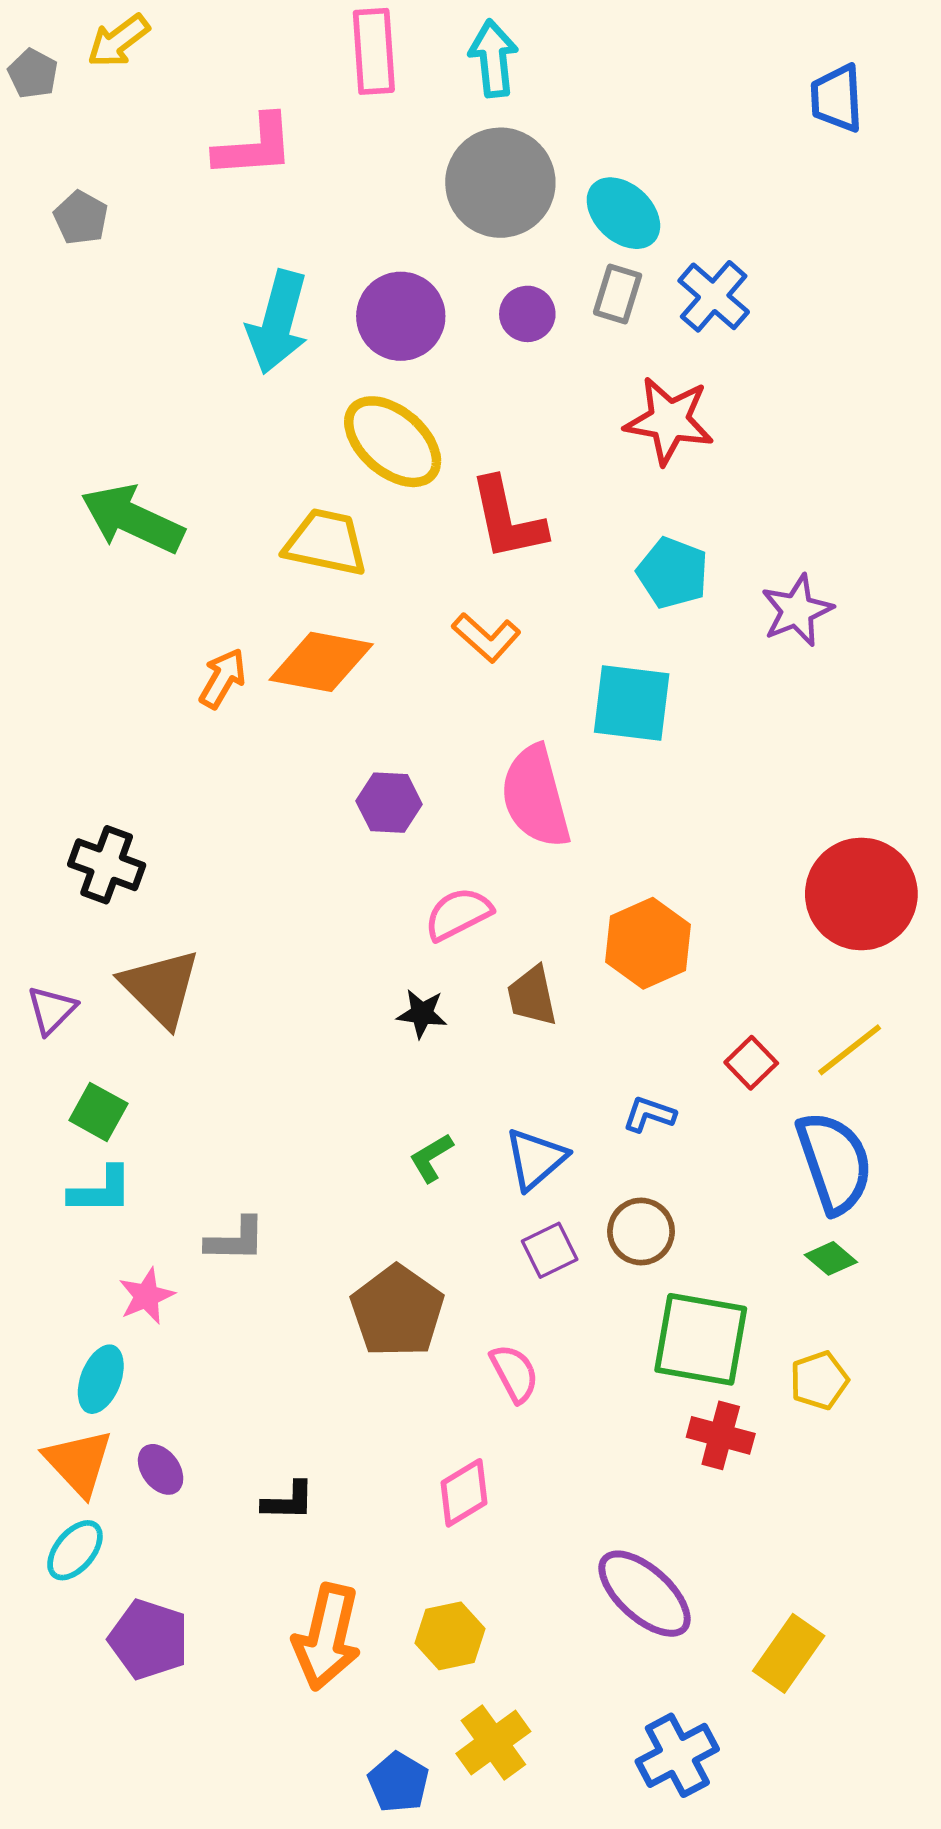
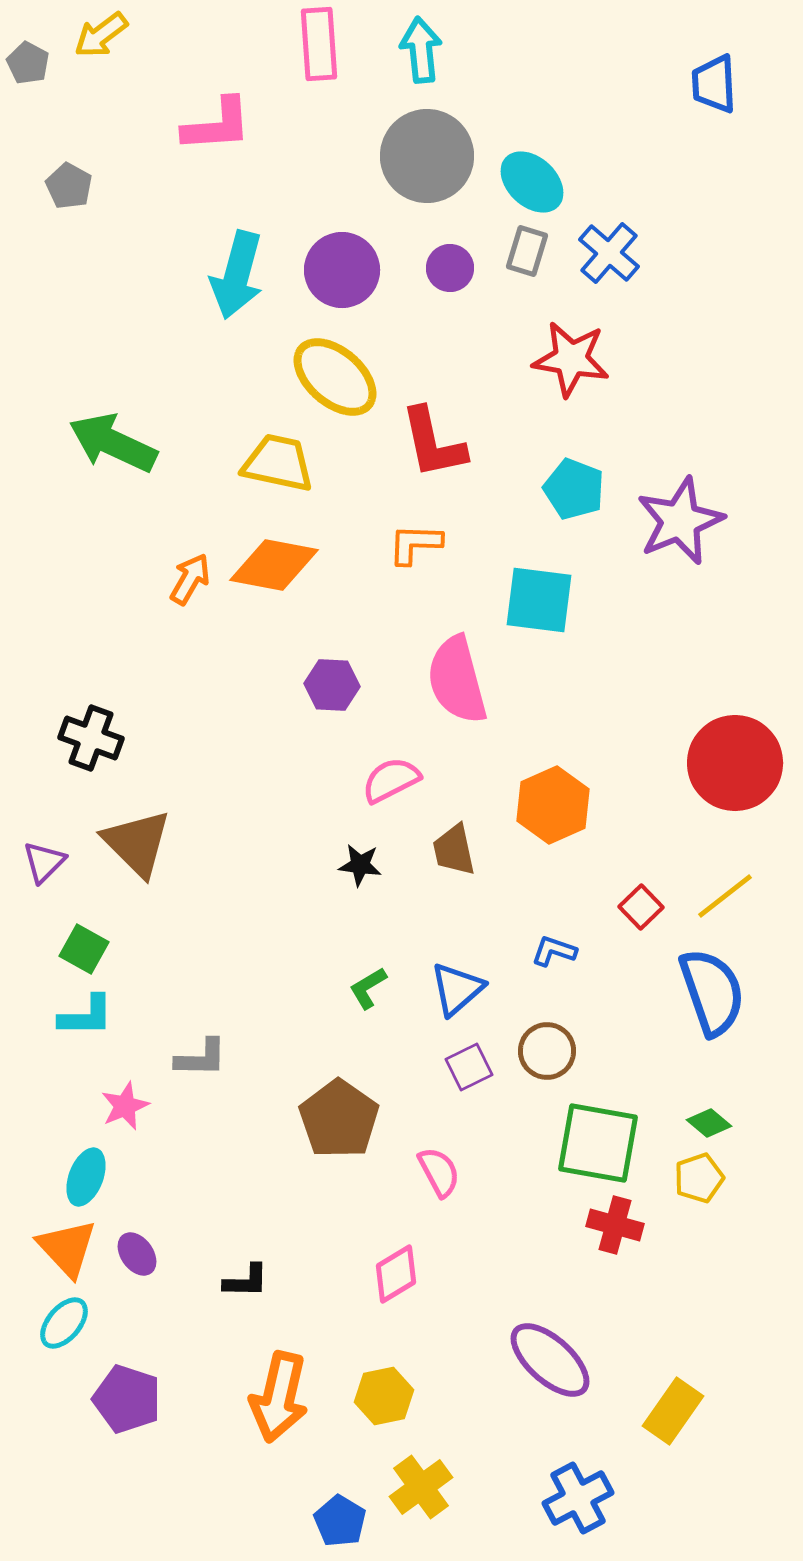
purple star: (797, 610) -> (680, 521), size x1.4
orange L-shape: (486, 637) -> (415, 544), turned 140
green diamond: (831, 1258) -> (709, 1123), moved

